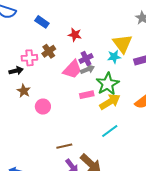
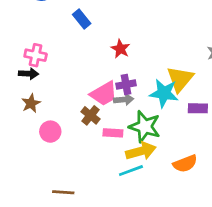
brown cross: (49, 51) -> (91, 115), moved, turned -32
cyan star: (114, 57) -> (164, 93), size x1.5
pink cross: (29, 58) -> (36, 55), moved
green star: (108, 84) -> (145, 127), turned 30
cyan line: (110, 131) -> (131, 171), moved

